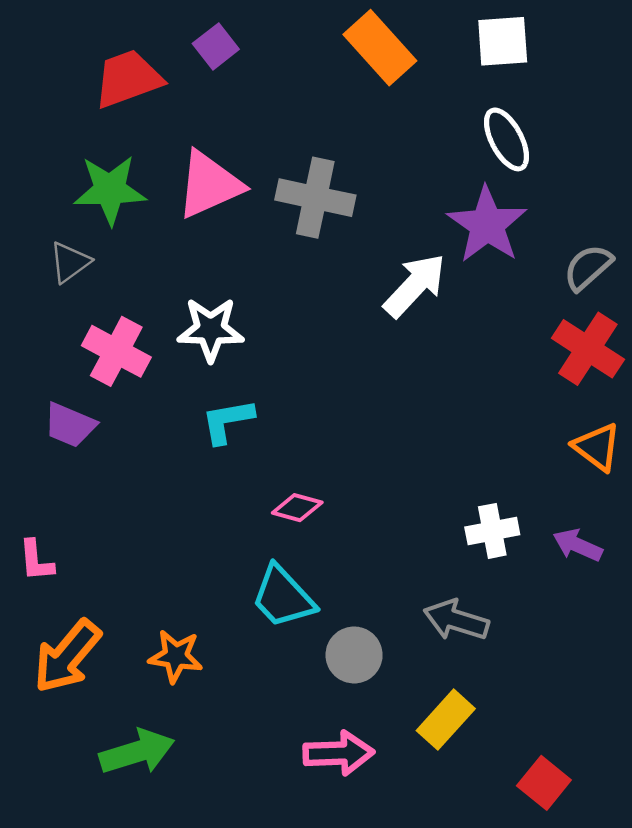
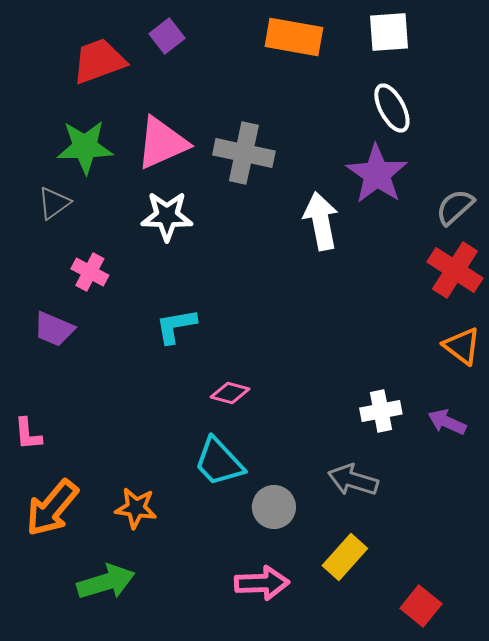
orange rectangle: (380, 48) -> (294, 37), turned -38
white arrow: (415, 285) -> (321, 221), turned -54
white star: (211, 329) -> (167, 216), moved
pink cross: (116, 351) -> (90, 272), size x0.7

